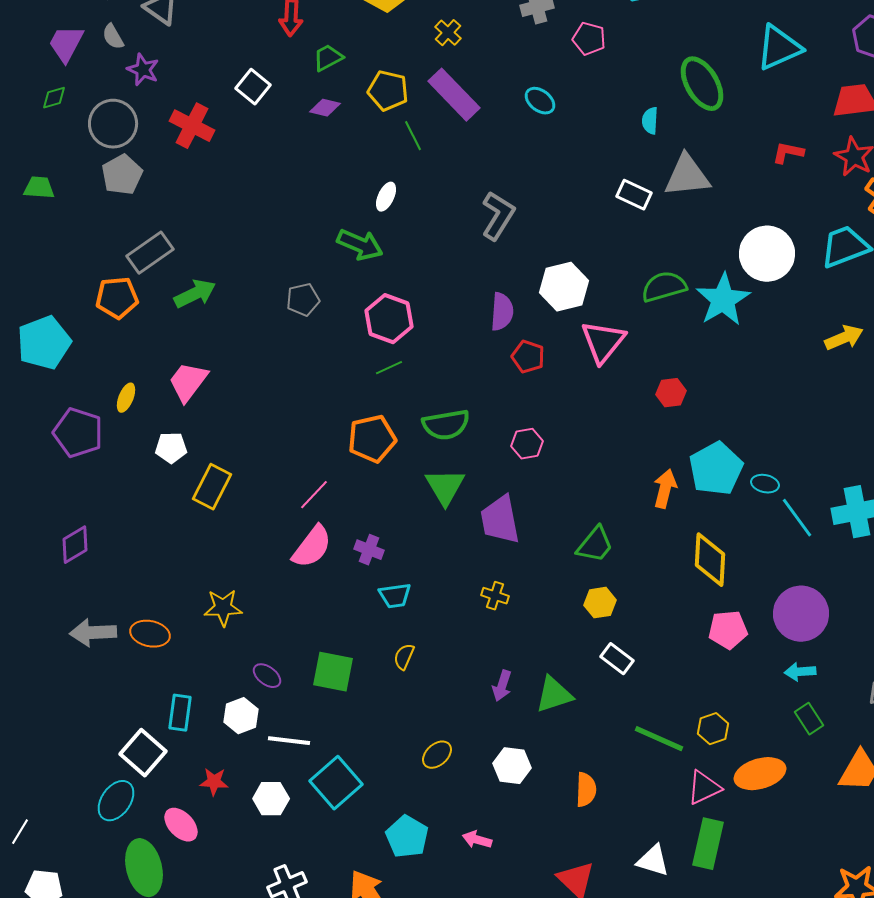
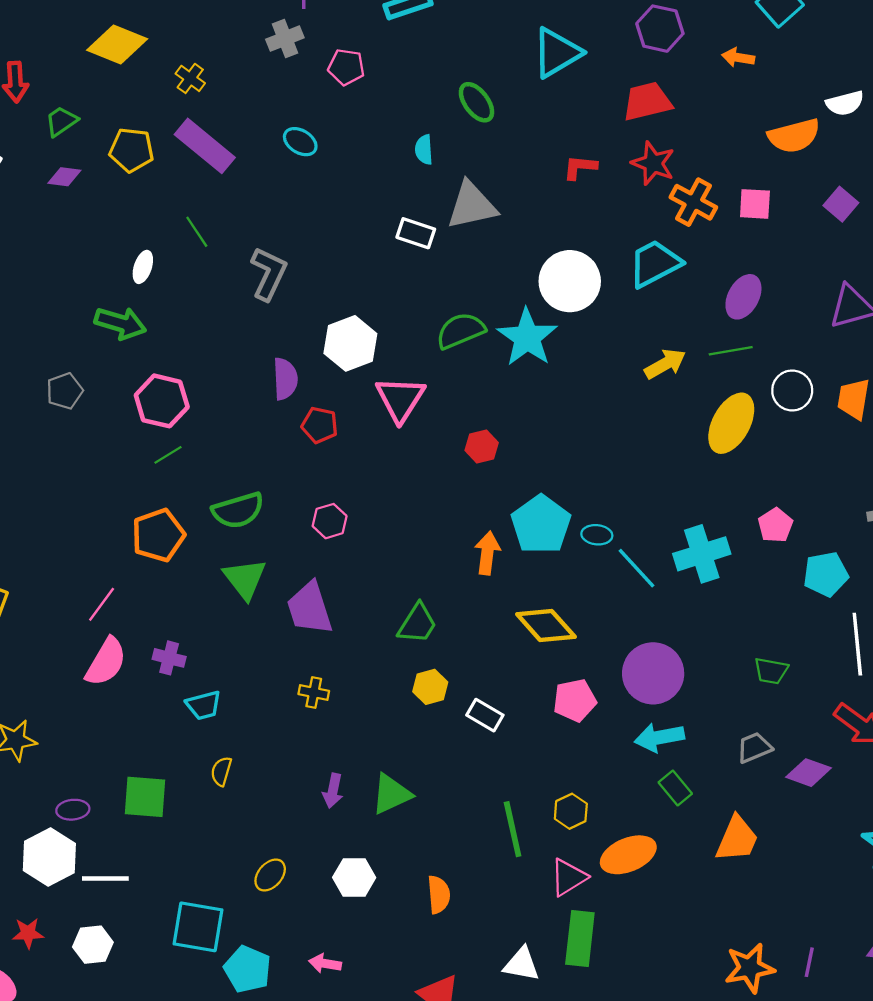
green ellipse: (702, 84) -> (476, 102), size x0.7
green line: (413, 136) -> (197, 232), moved
yellow diamond: (710, 560) -> (546, 625), turned -38
white rectangle: (617, 659) -> (485, 715), moved
cyan arrow: (800, 672) -> (659, 737), size x1.4
purple ellipse: (267, 676) -> (73, 810), turned -36
white hexagon: (241, 716) -> (49, 857), size x1.4
green line: (659, 739) -> (513, 829), turned 60
cyan square: (336, 783) -> (198, 927), moved, turned -33

